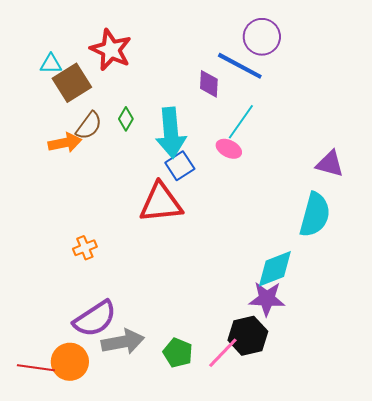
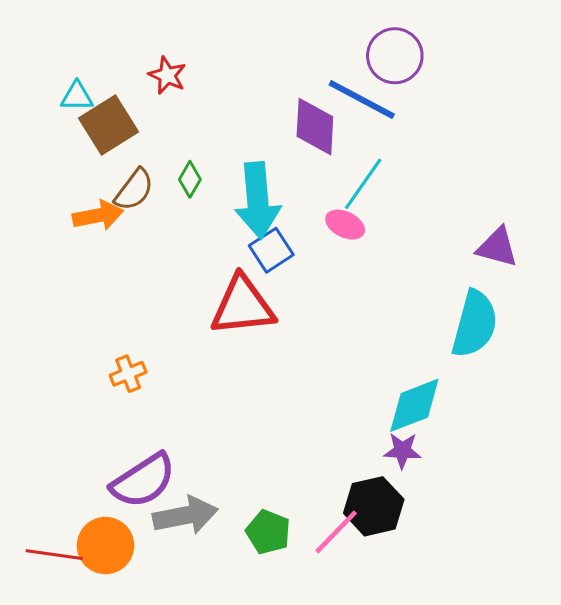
red star: (111, 50) -> (167, 75), size x0.6
purple diamond: (209, 84) -> (315, 127), size x1.4
purple star: (267, 299) -> (402, 451), size x0.7

